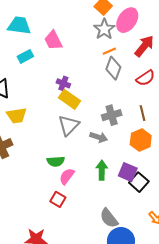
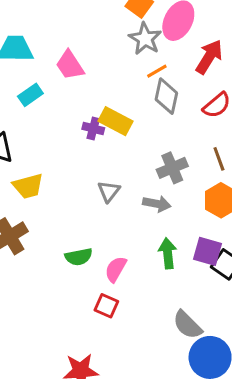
yellow rectangle: (70, 99) -> (115, 121), moved
gray triangle: (69, 125) -> (109, 191), size x0.7
green semicircle: (56, 161) -> (79, 257), moved

